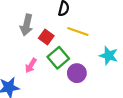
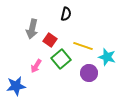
yellow line: (78, 31) -> (83, 46), moved
purple circle: (77, 73) -> (89, 73), moved

